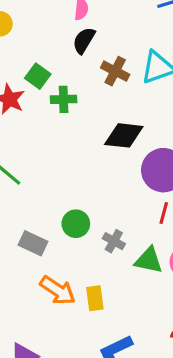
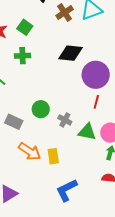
brown cross: (115, 71) -> (65, 12), turned 30
green square: (38, 76) -> (25, 27), moved
green cross: (64, 99) -> (23, 56), moved

